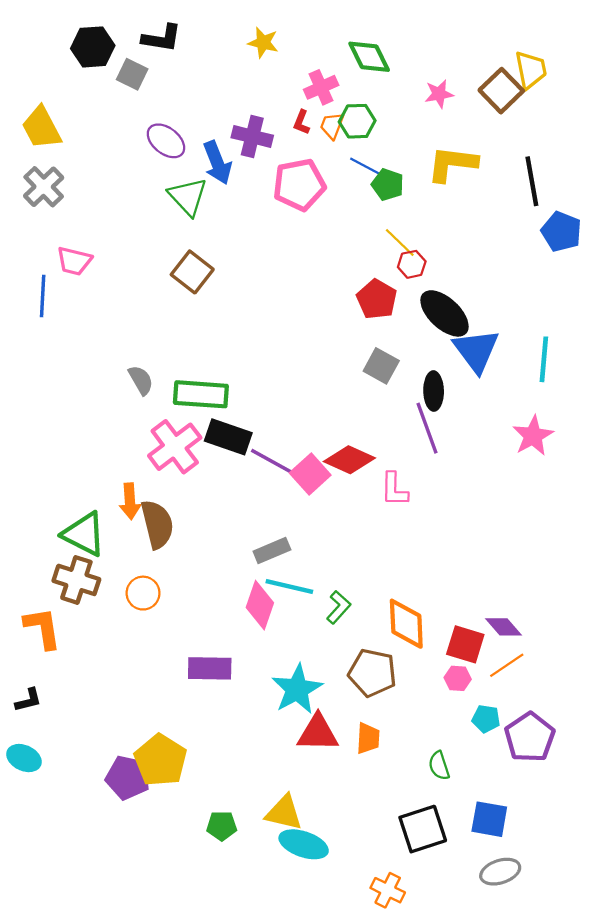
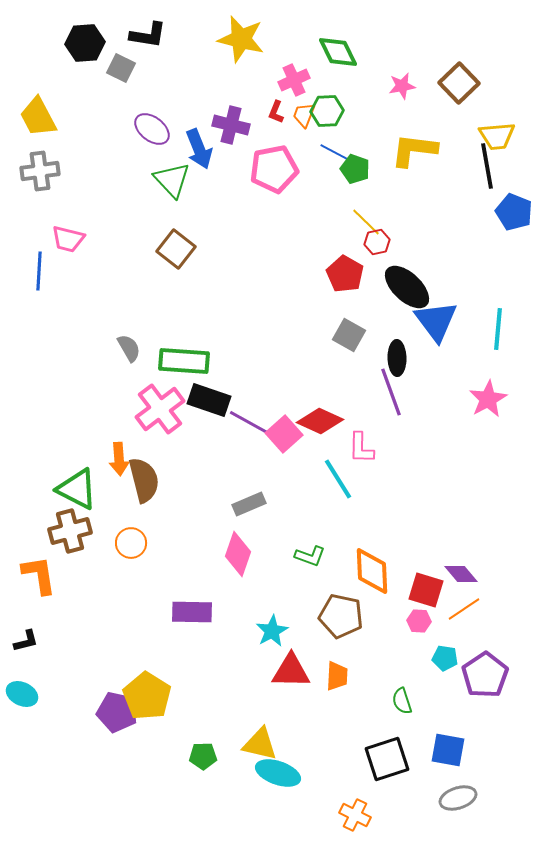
yellow star: (263, 43) -> (241, 39), size x1.6
yellow trapezoid: (531, 70) -> (497, 136), moved, turned 96
gray cross: (44, 187) -> (40, 171), turned 36
brown cross: (76, 580) -> (70, 531), turned -33
cyan line: (289, 587) -> (338, 479), moved, turned 45
green L-shape: (339, 607) -> (310, 556), turned 68
cyan star: (297, 689) -> (272, 631), size x0.7

